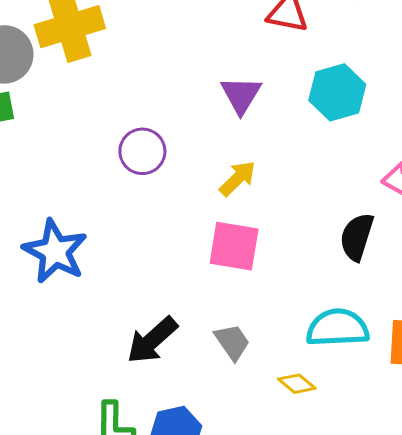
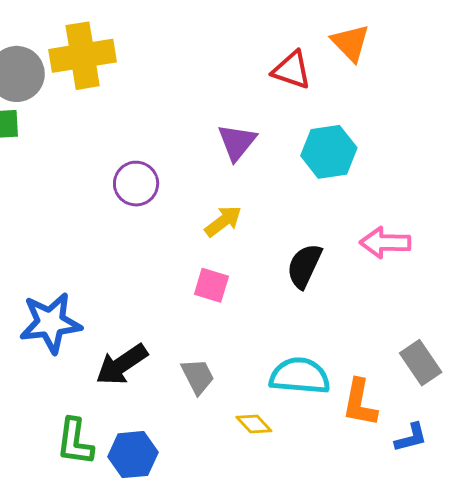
black semicircle: (357, 237) -> (304, 266), moved
pink square: (234, 246) -> (211, 285), size x0.7
blue star: (55, 251) -> (51, 323), moved, turned 30

